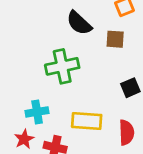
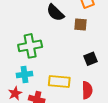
green cross: (62, 66) -> (30, 46), moved

